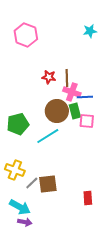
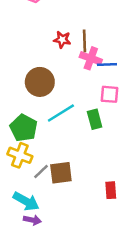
brown circle: (57, 111) -> (40, 82), moved
green rectangle: (75, 111) -> (95, 119), moved
green pentagon: (18, 124) -> (24, 128), moved, turned -30

